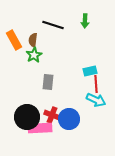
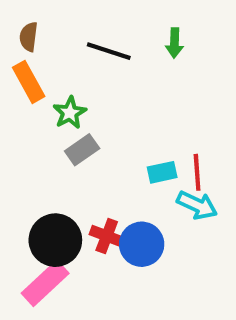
brown semicircle: (33, 40) -> (29, 37), moved
cyan rectangle: (90, 71) -> (162, 172), moved
gray rectangle: (48, 82) -> (82, 150), moved, turned 49
pink rectangle: (40, 128) -> (45, 283), moved, turned -40

